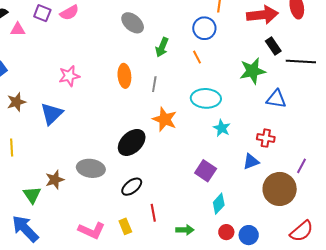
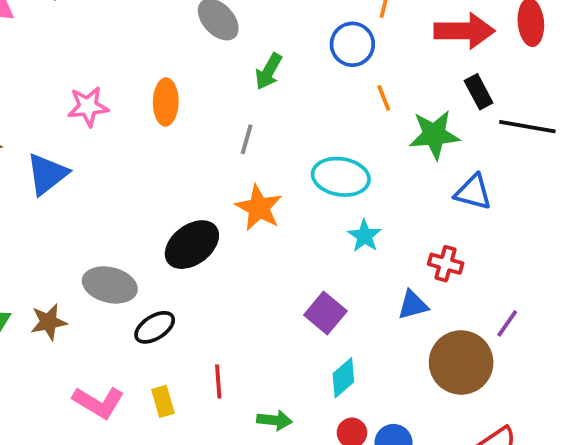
orange line: (197, 57) -> (384, 98), moved
orange ellipse: (124, 76) -> (166, 102), moved
brown star: (55, 180) -> (49, 322), moved
black ellipse: (132, 187) -> (155, 327), moved

